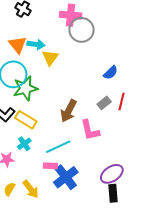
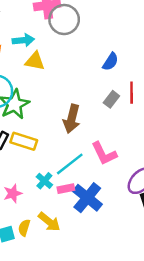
cyan arrow: (36, 44) -> (23, 40), moved
yellow triangle: (50, 58) -> (35, 61), turned -42
pink L-shape: (90, 130) -> (104, 154), moved
cyan cross: (24, 144) -> (44, 181), moved

